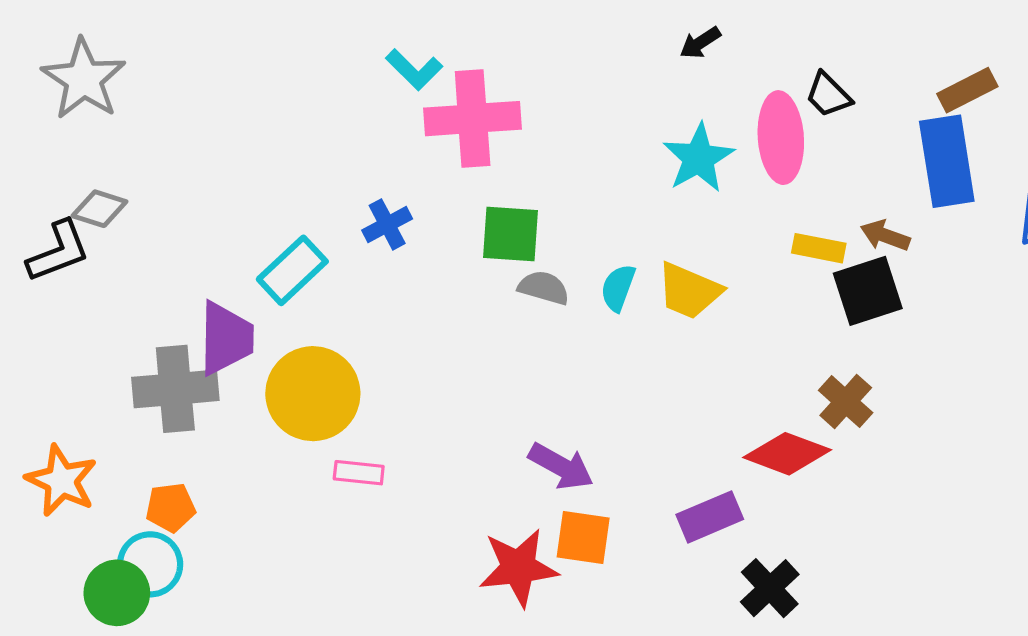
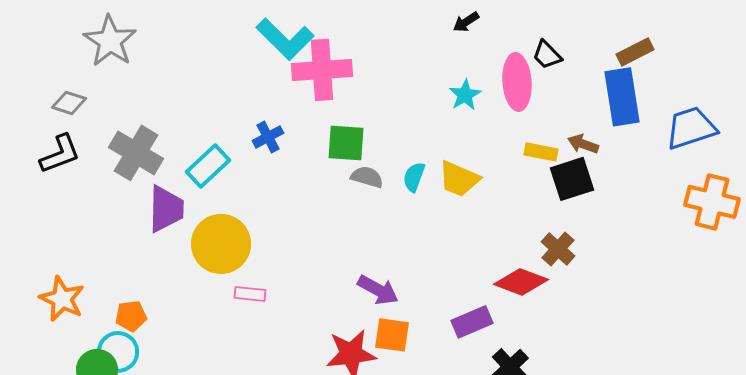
cyan L-shape: (414, 70) -> (285, 39), size x1.6
gray star: (84, 79) -> (110, 41), moved
cyan star: (699, 158) -> (465, 95), size x0.7
gray diamond: (99, 209) -> (69, 103), moved
gray cross: (175, 389) -> (136, 153), moved, turned 36

